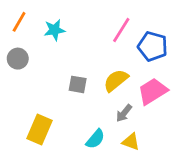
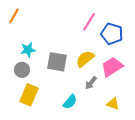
cyan star: (55, 30) -> (28, 50), moved
gray circle: (18, 59) -> (22, 70), moved
gray square: (78, 84) -> (57, 62), size x1.5
yellow triangle: (131, 142) -> (113, 104), moved

